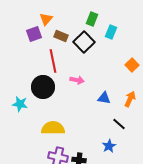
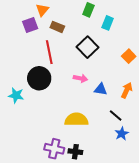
black square: (84, 42) -> (87, 47), moved
pink arrow: (77, 80) -> (80, 78), moved
yellow semicircle: (53, 128) -> (76, 120), moved
blue star: (109, 146) -> (122, 134), moved

